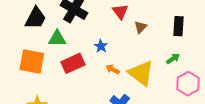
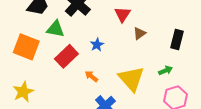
red rectangle: (73, 63) -> (66, 56), turned -30
orange arrow: (113, 69) -> (91, 76), moved

